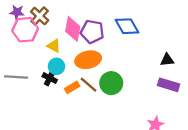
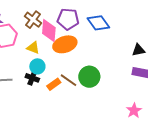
brown cross: (40, 16) -> (33, 20), moved
purple pentagon: (92, 32) -> (68, 19), moved
orange ellipse: (88, 60) -> (65, 44), moved

